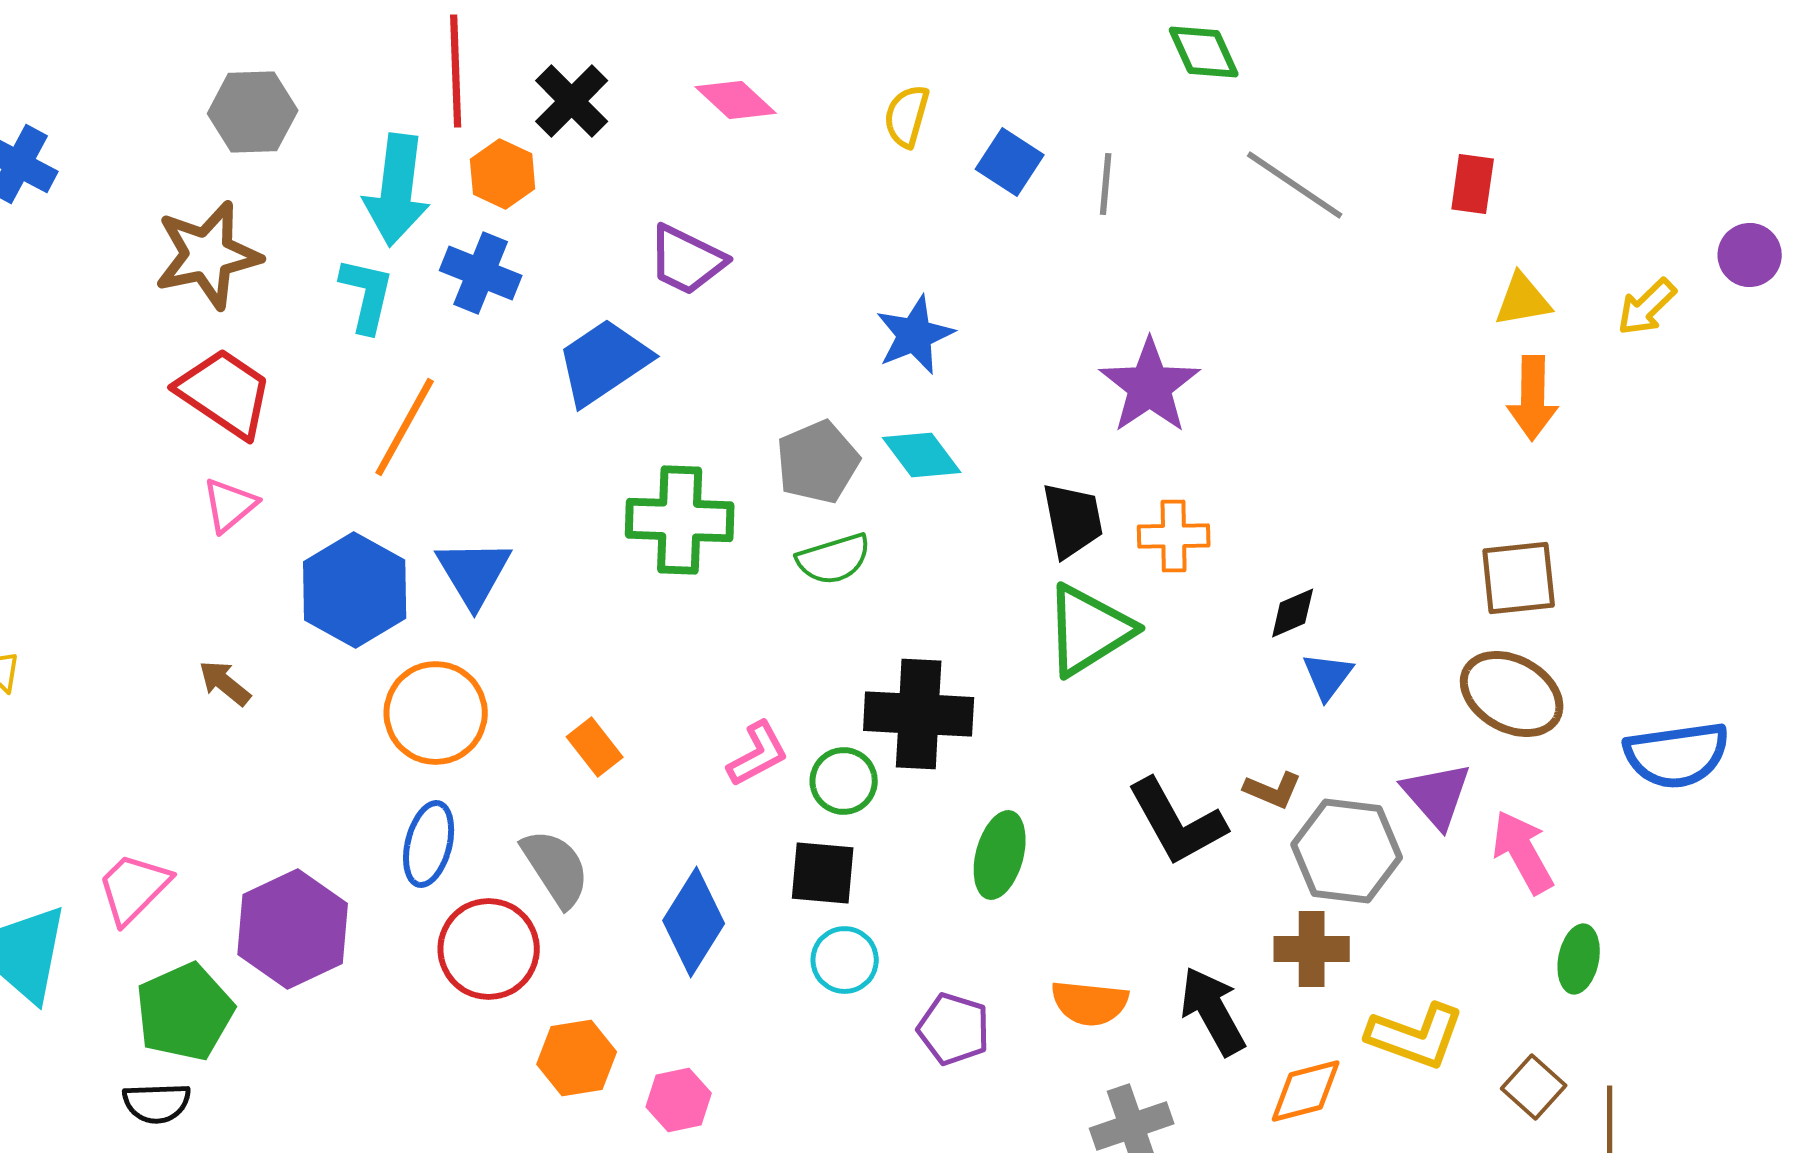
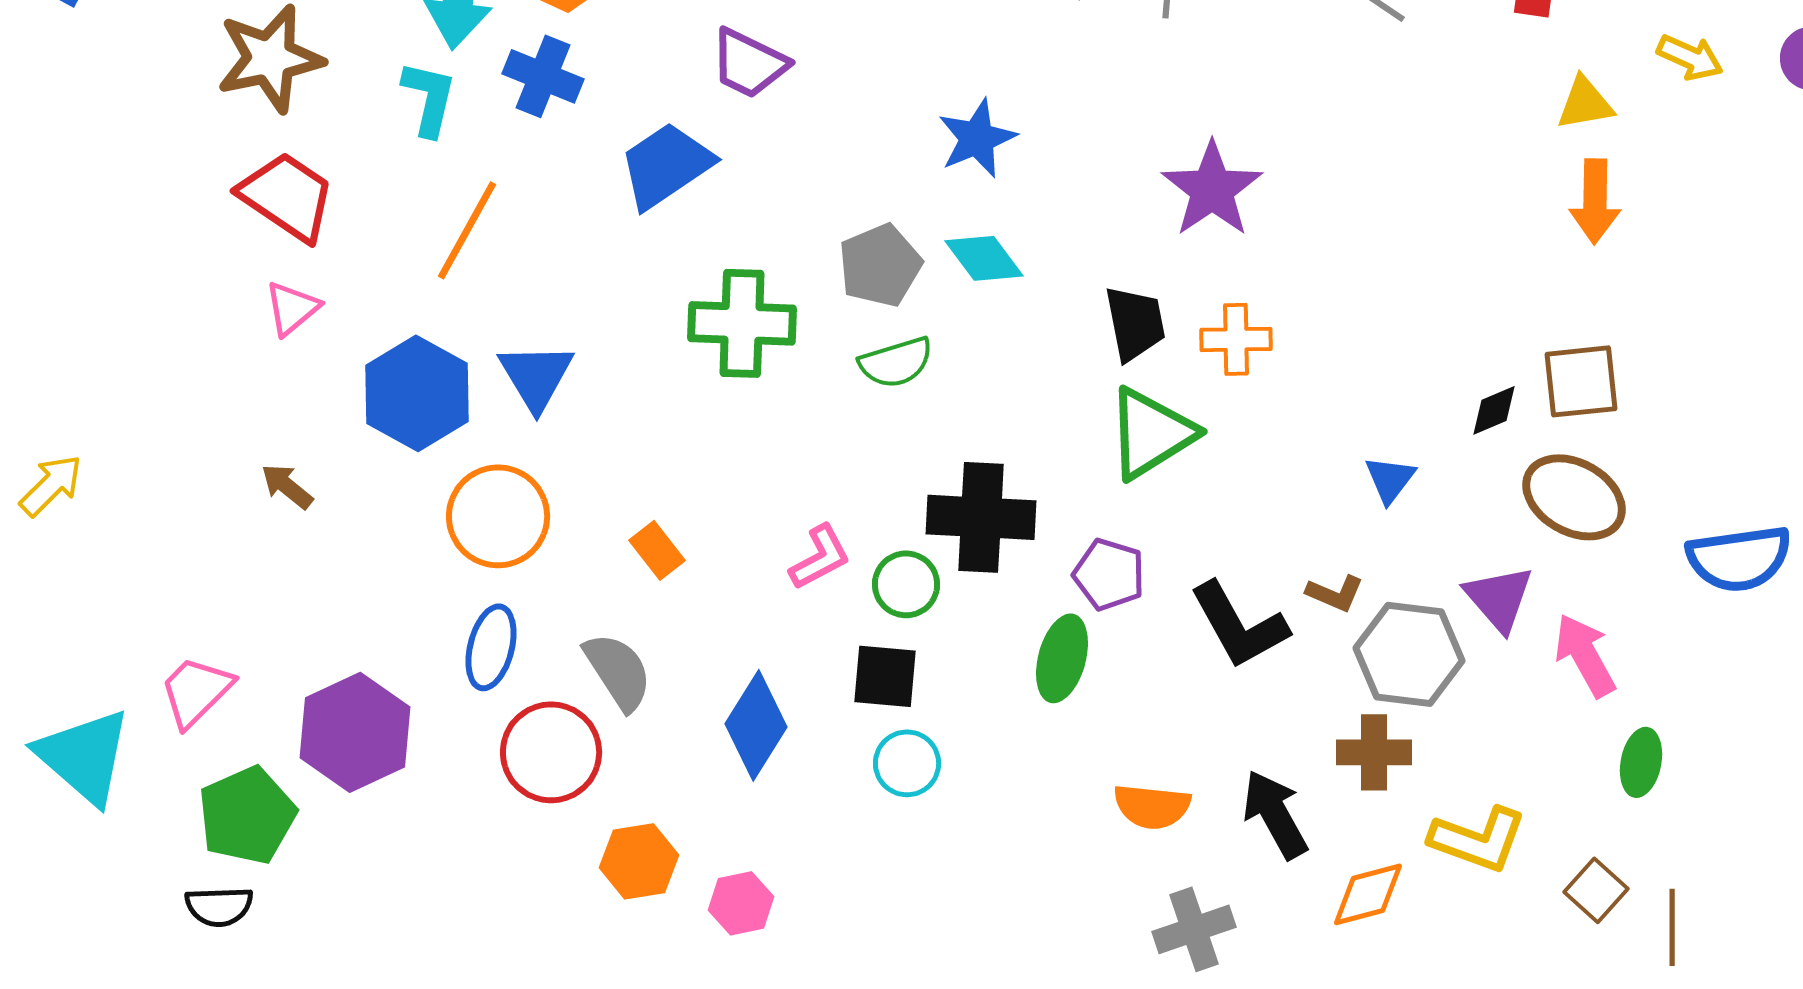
yellow arrow: (1647, 307) -> (1690, 57), moved, turned -112
black diamond: (1293, 613) -> (1494, 410), moved
purple pentagon: (954, 1029) -> (1109, 574), moved

